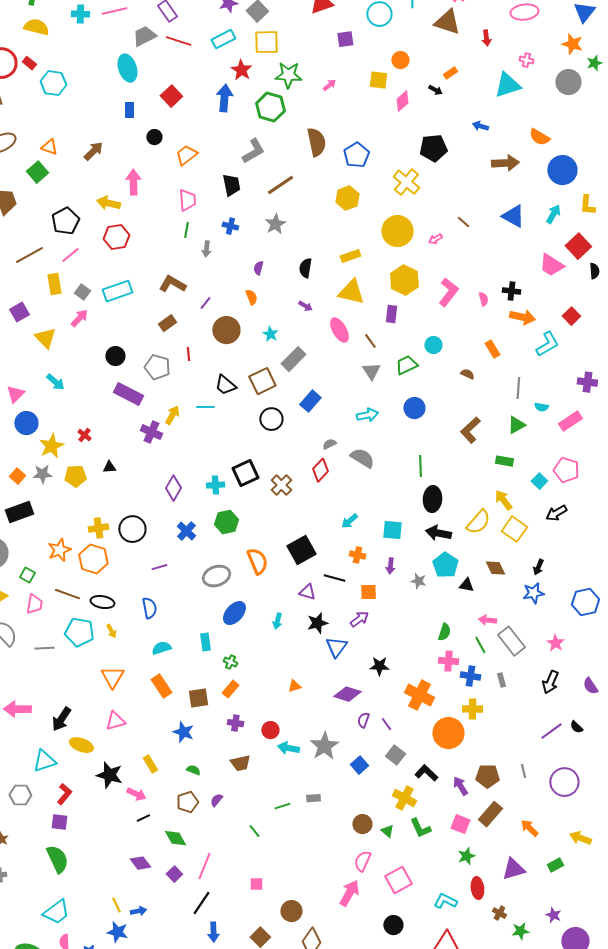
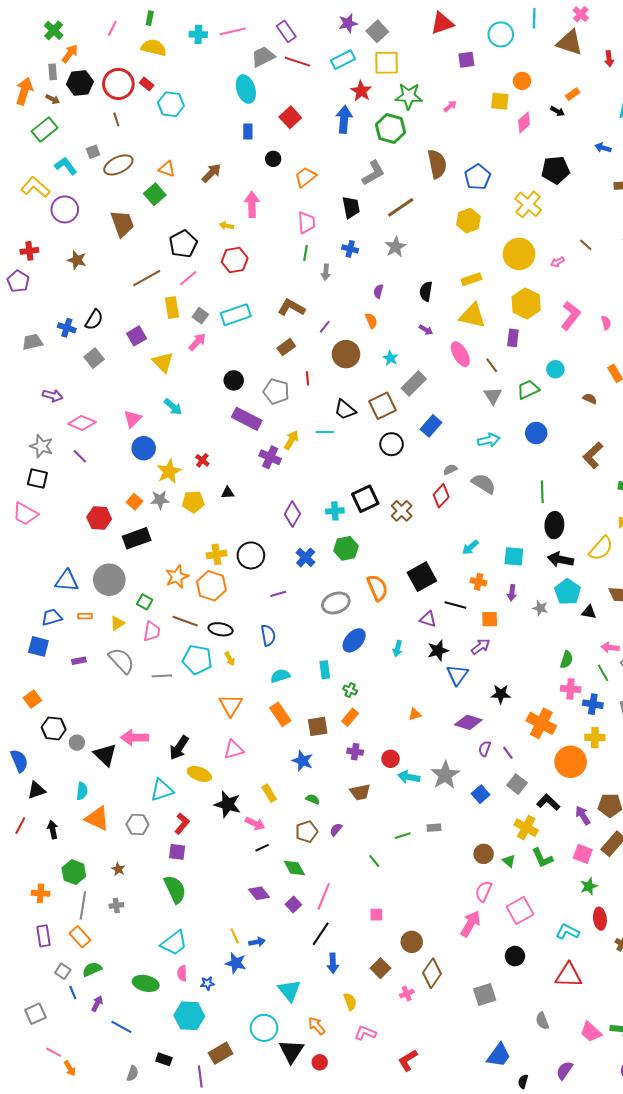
yellow arrow: (108, 203) -> (227, 226), size x0.6

